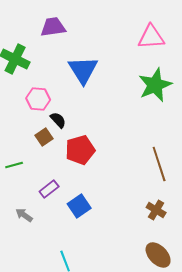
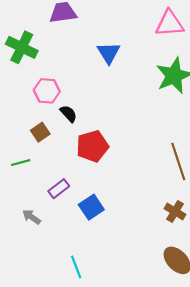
blue triangle: (83, 70) -> (109, 53), moved, size x0.7
brown square: (44, 137) -> (40, 132), moved

